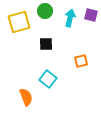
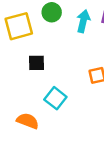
black square: (46, 44) -> (37, 63), moved
orange semicircle: (26, 97) -> (28, 121), turned -48

